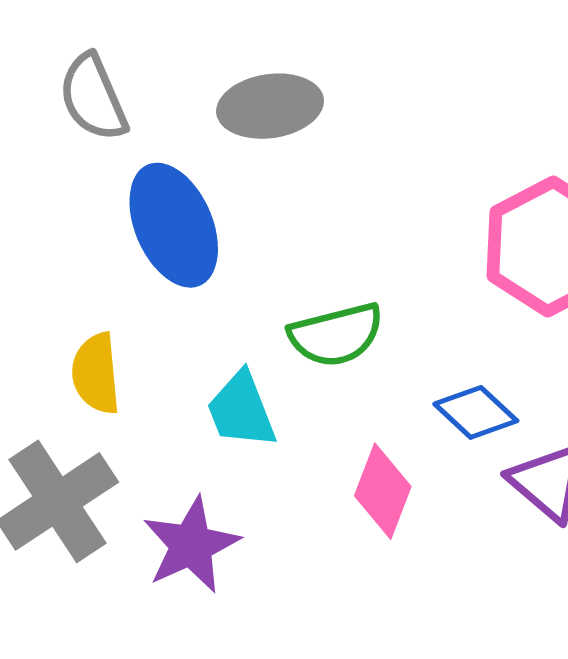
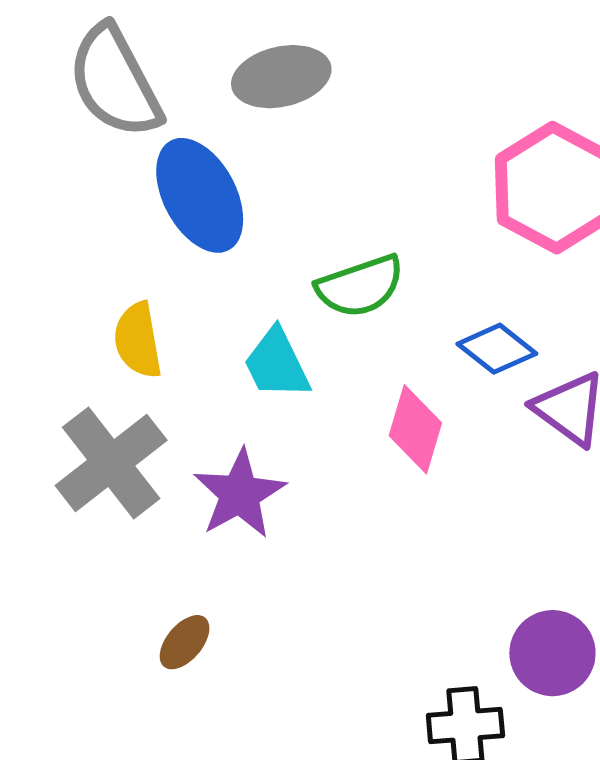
gray semicircle: (93, 98) -> (115, 82), size x1.4

